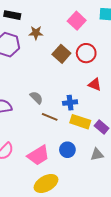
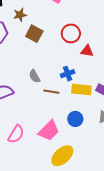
red circle: (86, 53) -> (71, 33), moved
brown square: (61, 54) -> (34, 34), moved
gray semicircle: (36, 98) -> (35, 76), turned -152

